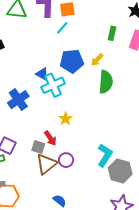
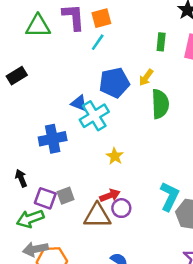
blue cross: (18, 100) -> (53, 139), turned 30
red arrow: (50, 138) -> (110, 195), moved, turned -70
gray square: (38, 147) -> (66, 196), moved, turned -32
brown triangle: (46, 164) -> (97, 216), turned 45

